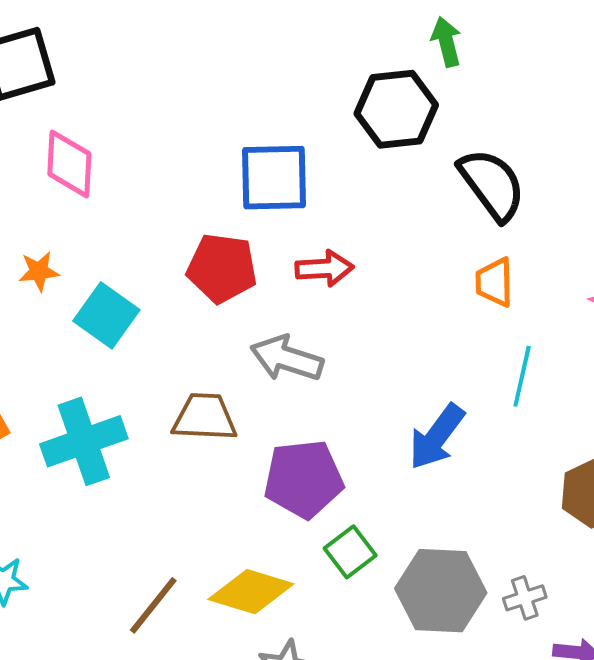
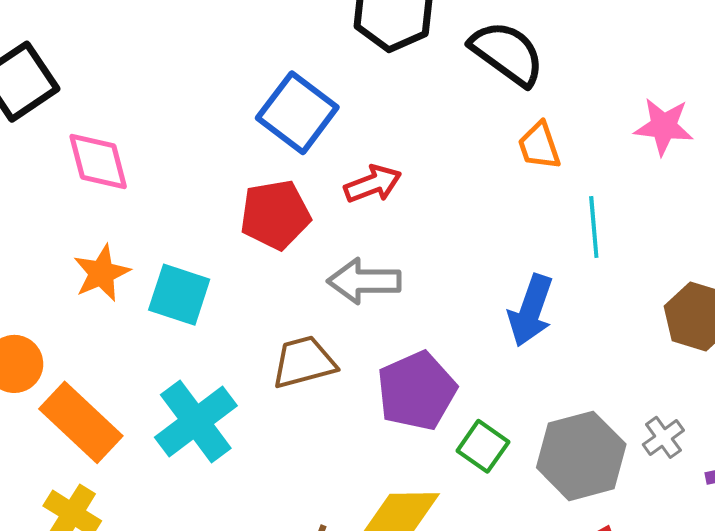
blue square: (274, 178) -> (297, 113), turned -34
orange star: (39, 271) -> (102, 273), size x1.4

